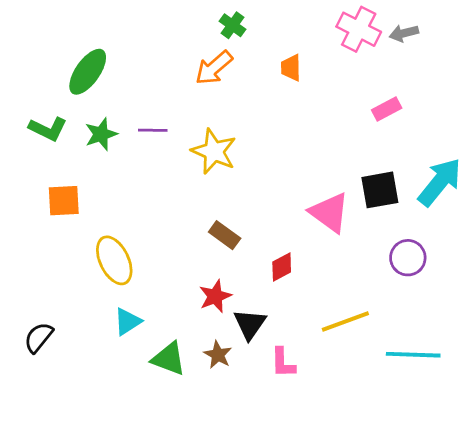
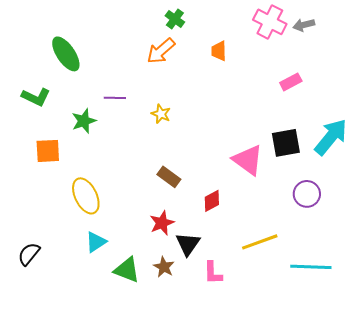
green ellipse: (88, 72) -> (66, 54), turned -69
green star: (101, 134) -> (84, 121), moved
yellow star: (214, 151) -> (161, 114), size x0.6

